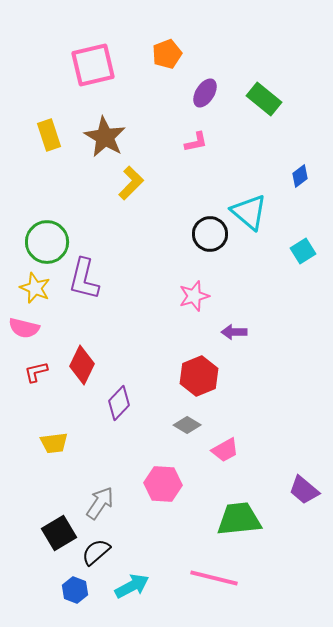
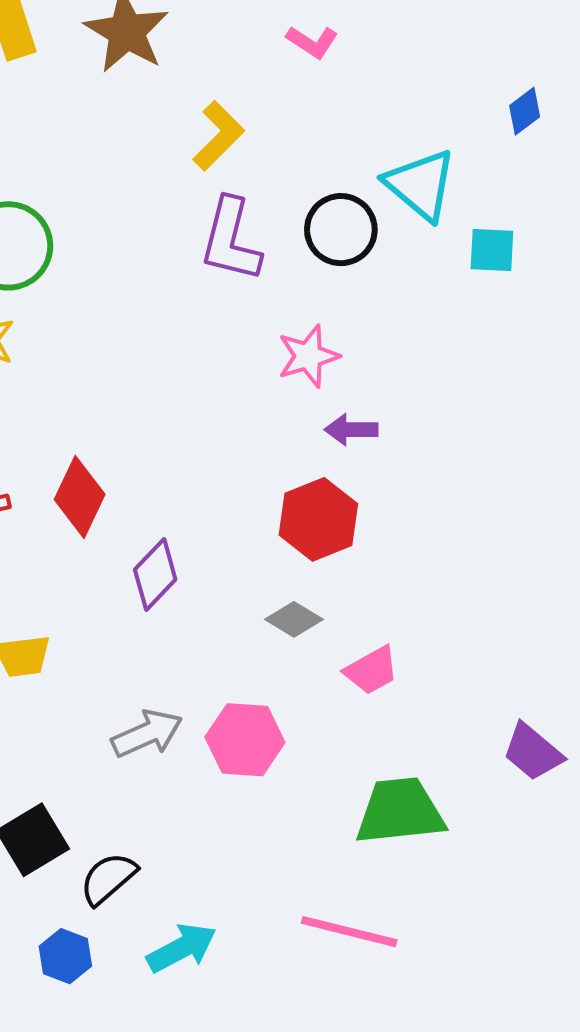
pink L-shape: (196, 142) -> (312, 42), turned 45
yellow L-shape: (131, 183) -> (218, 136), moved
cyan square: (303, 251) -> (492, 250), moved, turned 35
purple L-shape: (84, 279) -> (231, 240), moved
purple arrow: (234, 332) -> (351, 430), moved
gray arrow: (100, 503) -> (147, 734), moved, turned 32

